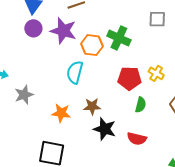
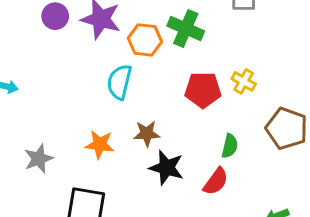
gray star: (24, 95) -> (39, 159), moved
green semicircle: (141, 105) -> (230, 146), moved
red semicircle: (137, 139) -> (216, 181), turned -66

